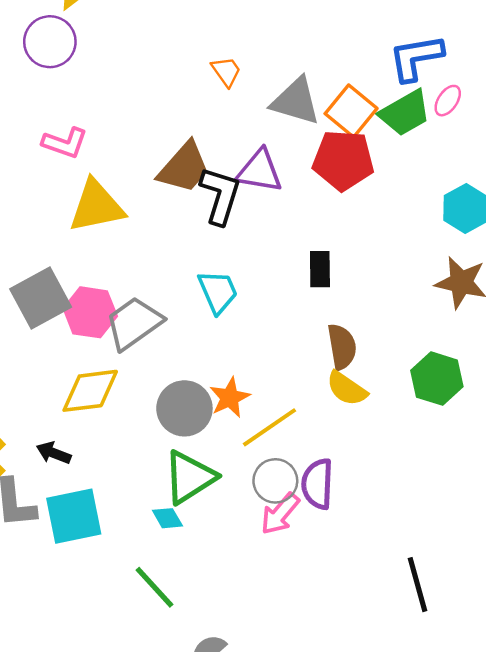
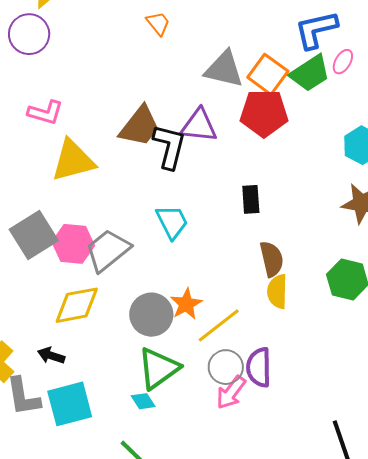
orange trapezoid: (226, 71) -> (158, 23), moved
yellow semicircle: (347, 389) -> (277, 292), turned 60

